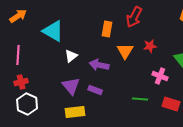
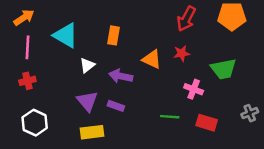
red arrow: (134, 17) -> (186, 19), moved
orange rectangle: (107, 29) -> (114, 35), moved
orange triangle: (125, 51) -> (152, 59), turned -36
pink line: (18, 55) -> (27, 47), moved
red cross: (21, 82) -> (27, 81), moved

